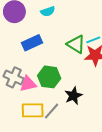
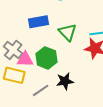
green triangle: (76, 44) -> (68, 32), moved
yellow rectangle: (33, 110) -> (14, 75), moved

